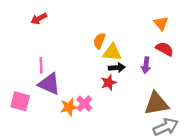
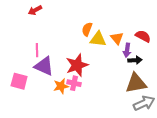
orange triangle: (161, 23) -> (117, 38), moved
black arrow: (117, 68) -> (135, 60), moved
red star: (109, 83) -> (77, 65), moved, size x1.6
pink cross: (84, 104) -> (74, 83), turned -32

